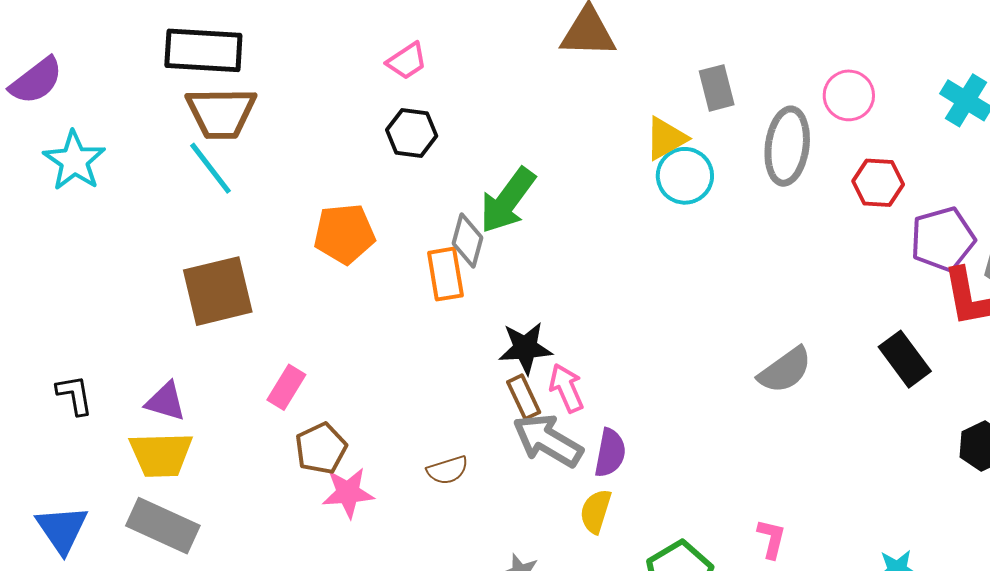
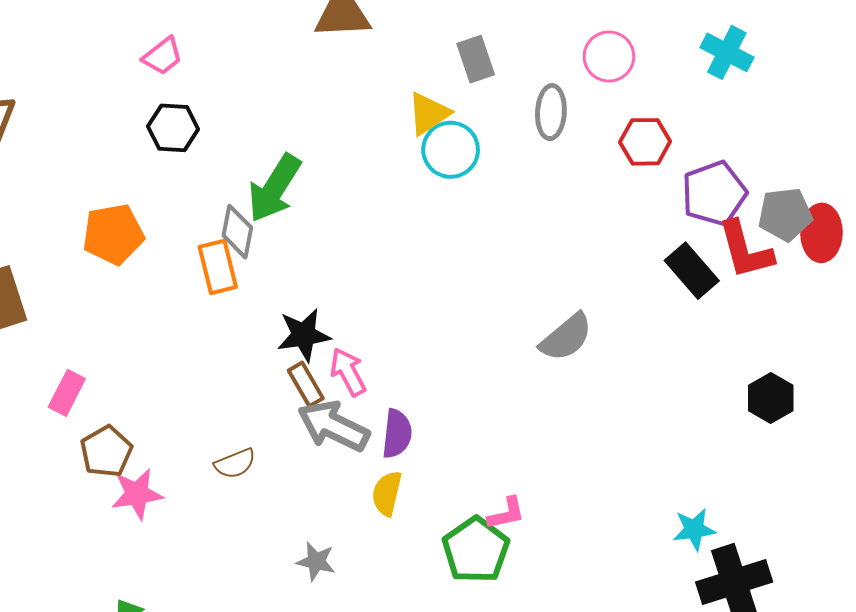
gray ellipse: (787, 146) -> (551, 112), size x0.7
black rectangle: (905, 359) -> (692, 271), moved
pink L-shape: (771, 539) -> (506, 513), moved, turned 69

